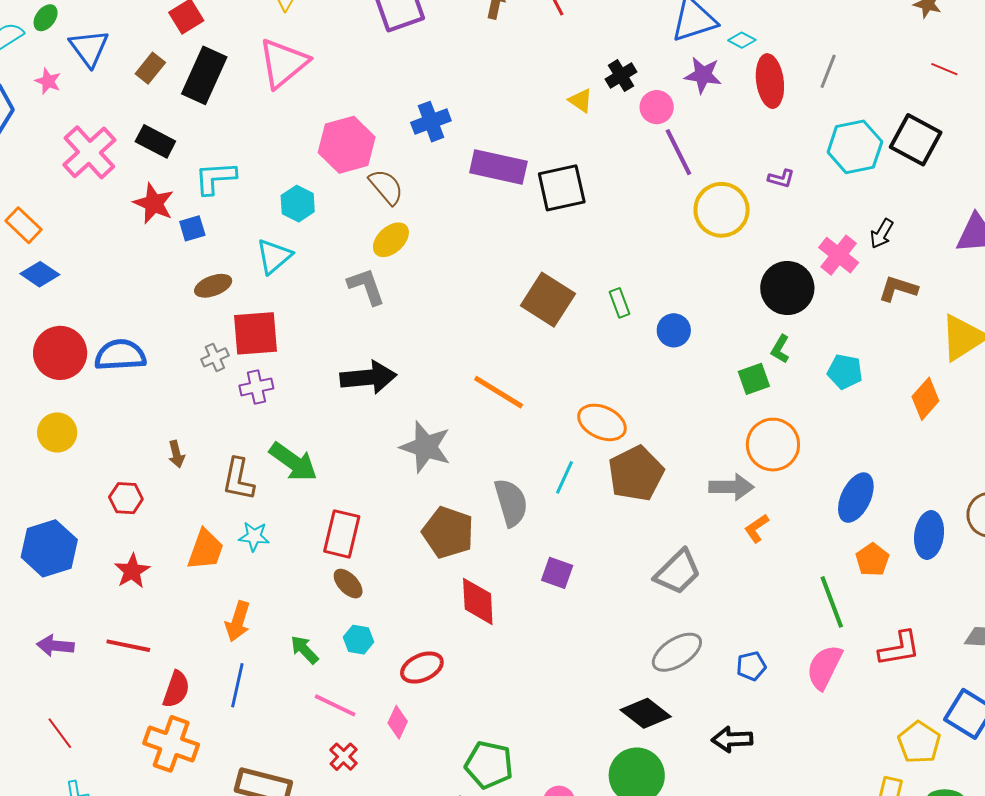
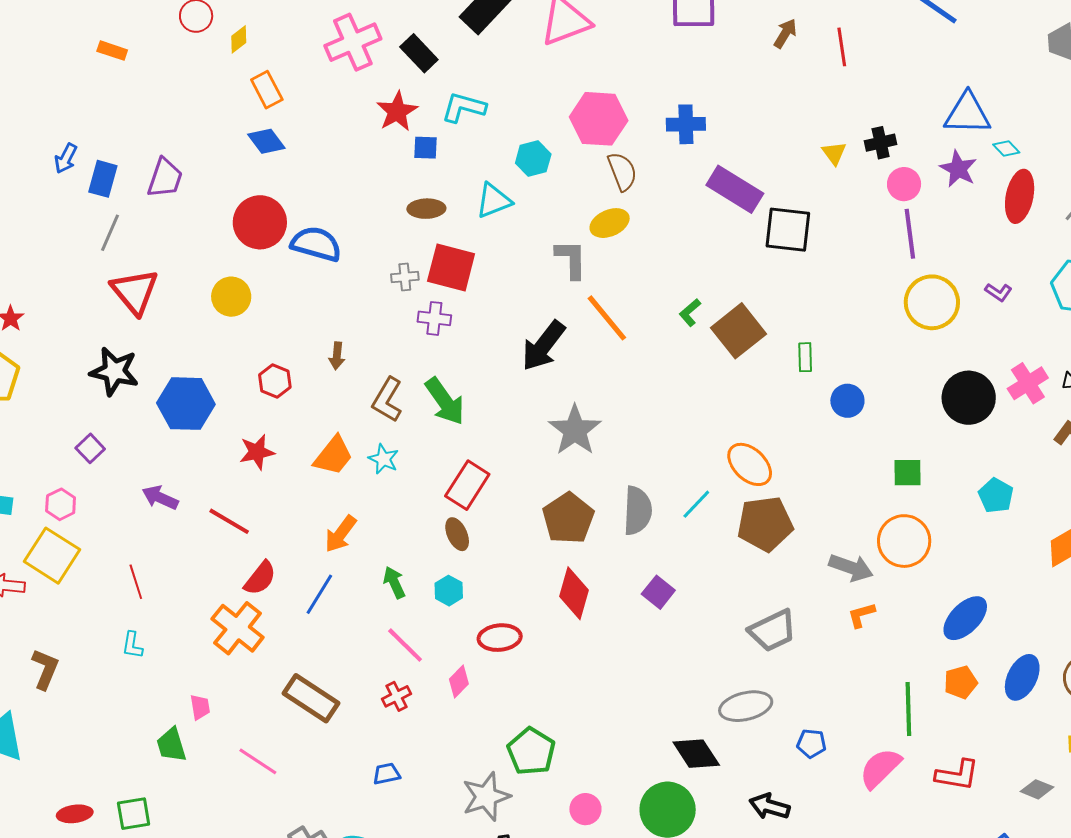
green L-shape: (780, 349) -> (690, 313), moved
black arrow: (368, 377) -> (543, 346), turned 114
orange line: (499, 392) -> (607, 318), moved

